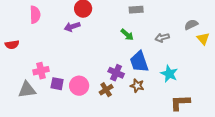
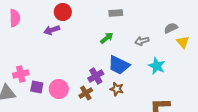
green arrow: (127, 35) -> (107, 38), turned -80
blue trapezoid: (139, 62) -> (119, 65), turned -45
purple cross: (116, 73) -> (96, 76), turned 35
cyan star: (169, 74) -> (157, 66), moved

